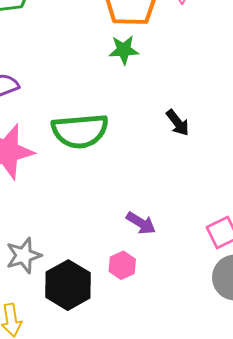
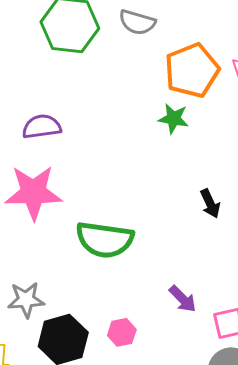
green semicircle: (80, 131) -> (105, 240), moved
purple arrow: (141, 223) -> (183, 299), moved

